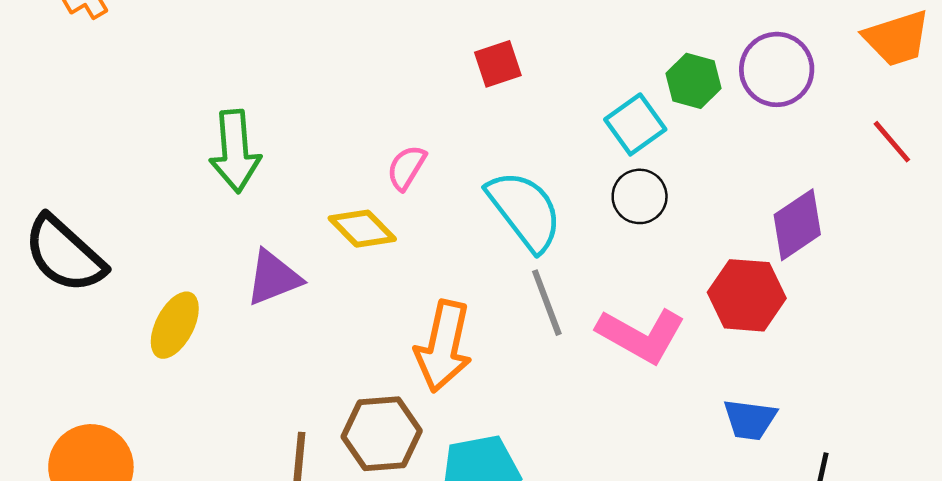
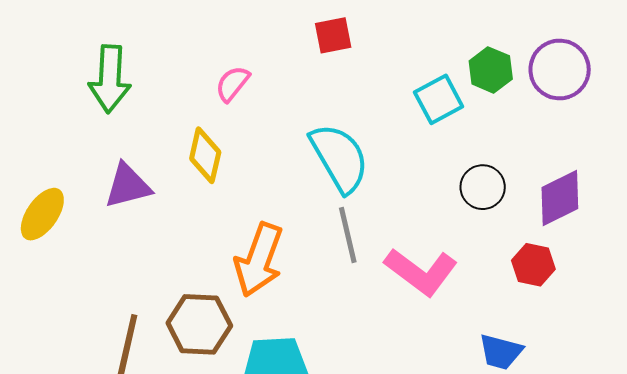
pink semicircle: (406, 168) -> (233, 84), moved
black circle: (640, 196) -> (483, 187), moved
yellow diamond: (362, 229) -> (205, 155), turned 50
red hexagon: (747, 295) -> (533, 265), moved, size x0.7

